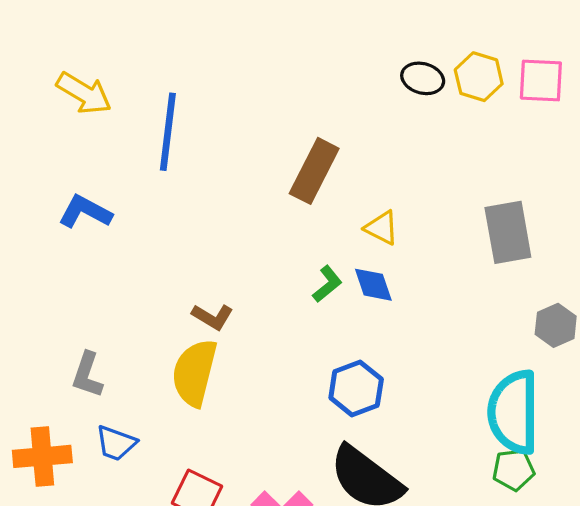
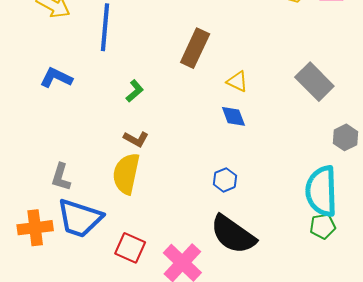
gray rectangle: (508, 232) -> (314, 82), turned -33
green L-shape: (327, 284) -> (135, 91), moved
blue hexagon: (356, 388) -> (225, 180), size x0.7
blue trapezoid: (116, 443) -> (80, 218), size x1.8

